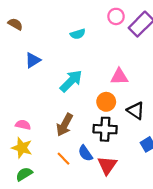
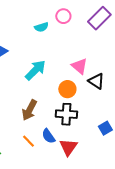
pink circle: (116, 16) -> (63, 16), moved
pink triangle: (119, 77) -> (79, 66), turned 42
black triangle: (136, 111) -> (96, 81), moved

